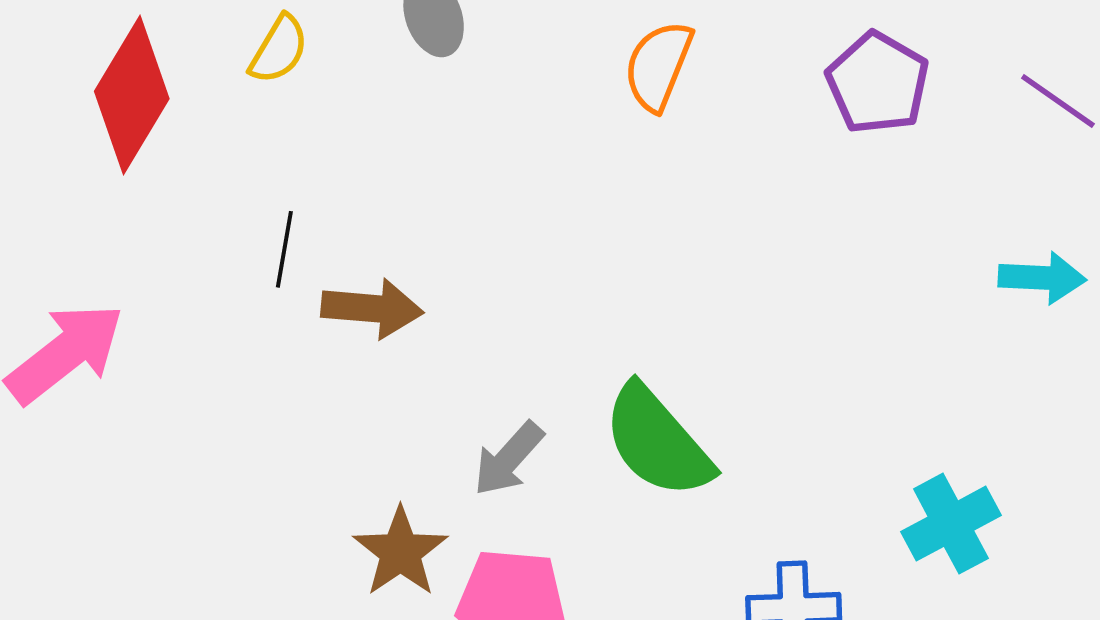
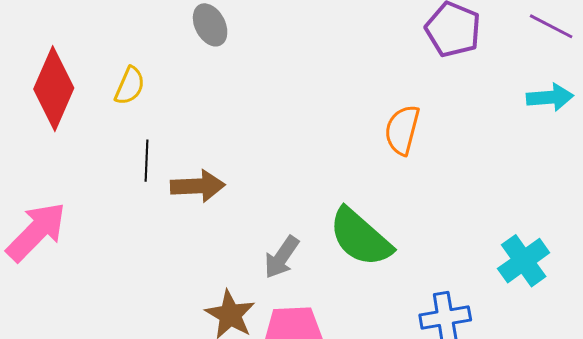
yellow semicircle: (279, 50) -> (130, 86), moved
orange semicircle: (658, 66) -> (402, 130), moved
cyan arrow: (1042, 278) -> (550, 97), moved

